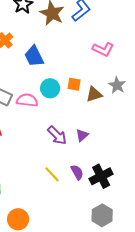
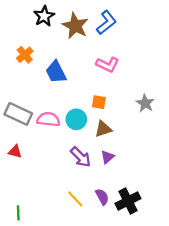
pink L-shape: (103, 49) -> (108, 64), moved
cyan circle: (50, 88) -> (76, 119), moved
brown triangle: (94, 94) -> (103, 129), moved

